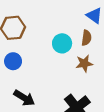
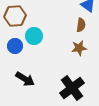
cyan circle: (62, 43) -> (34, 36), moved

